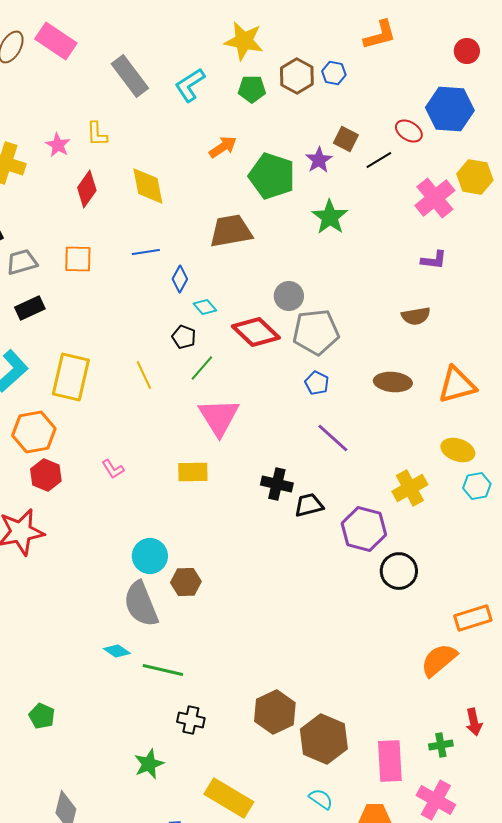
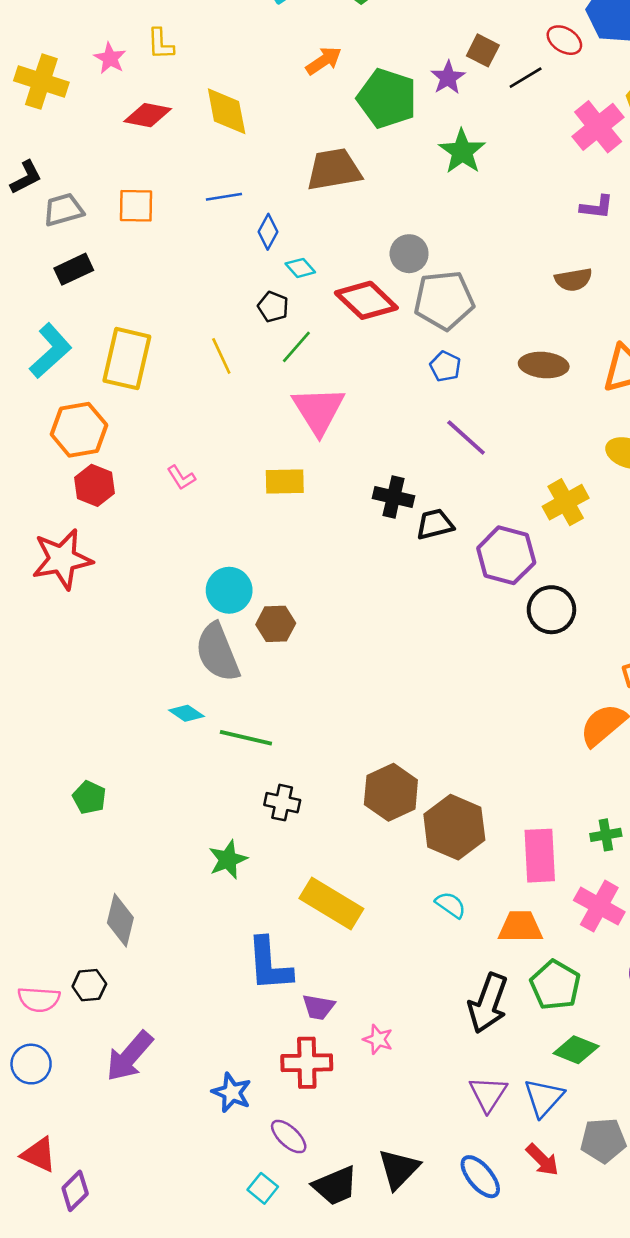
red diamond: (87, 189) -> (148, 115), turned 66

